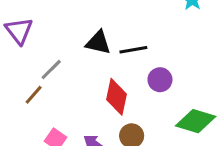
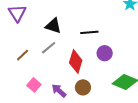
black triangle: (98, 43) -> (53, 26), moved
gray line: (51, 69) -> (49, 48), moved

